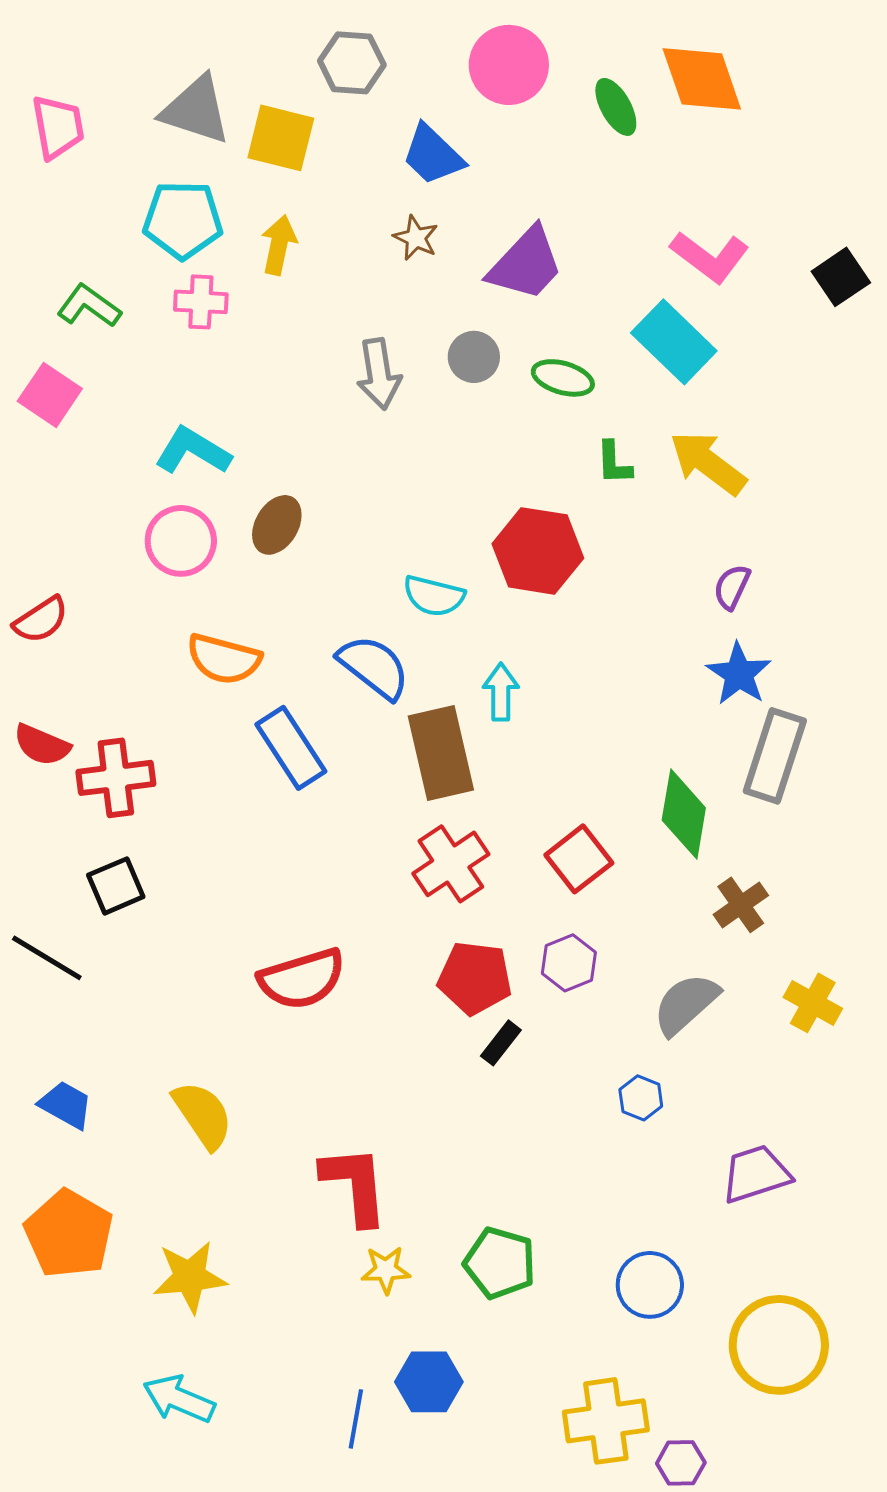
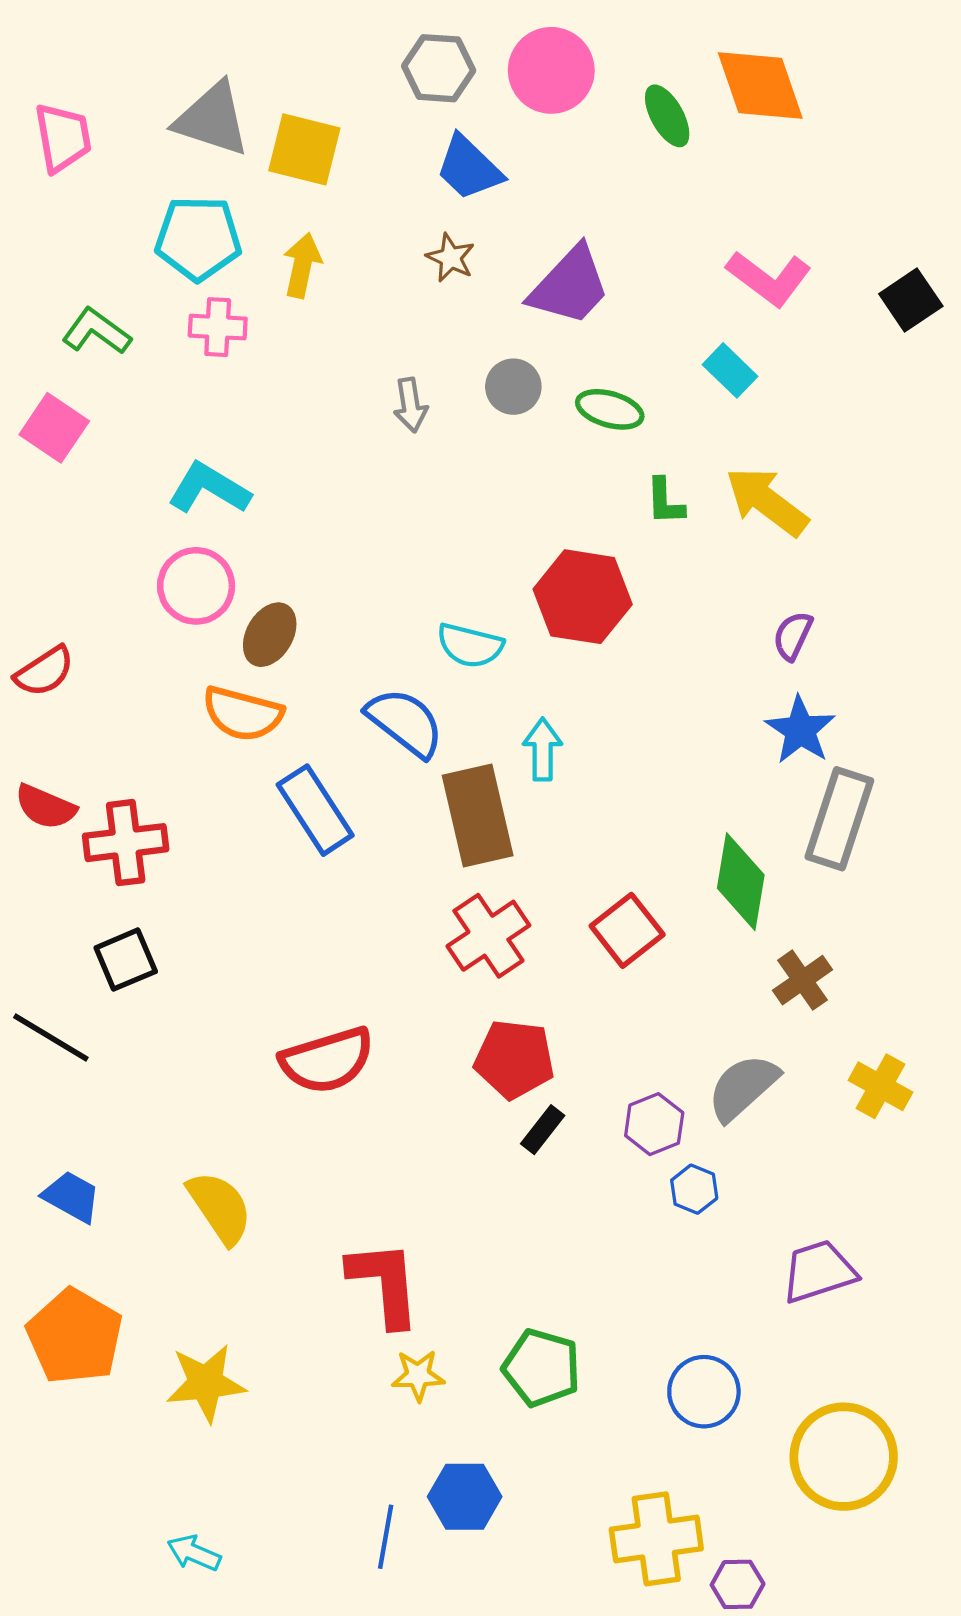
gray hexagon: (352, 63) -> (439, 68), moved
cyan rectangle: (674, 342) -> (730, 370), size x0.6
gray arrow: (379, 374) -> (410, 405), size x0.7
brown ellipse: (277, 525) -> (270, 635), moved
purple hexagon: (569, 963) -> (654, 1124), moved
cyan arrow: (179, 1399) -> (194, 1553), moved, size x0.7

